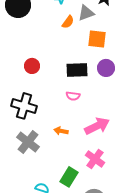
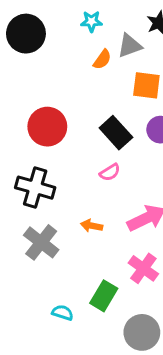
red circle: (32, 66) -> (47, 127), size x1.6
black rectangle: (77, 70) -> (116, 133), turned 50
pink semicircle: (73, 96) -> (110, 172), turned -40

